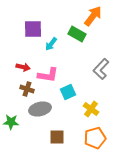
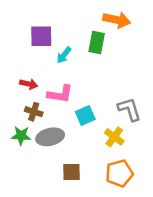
orange arrow: (93, 16) -> (117, 20), turned 65
green rectangle: (77, 34) -> (97, 43), turned 72
gray L-shape: (101, 69) -> (129, 109), moved, turned 120
green star: (11, 122) -> (21, 136), moved

